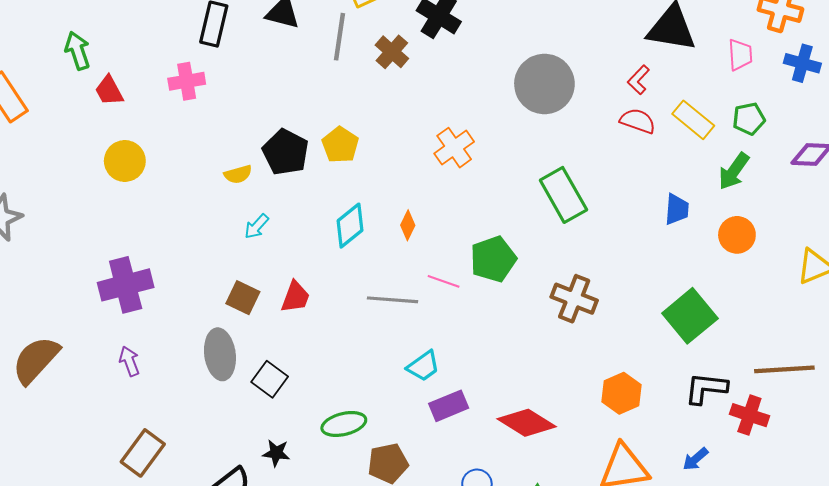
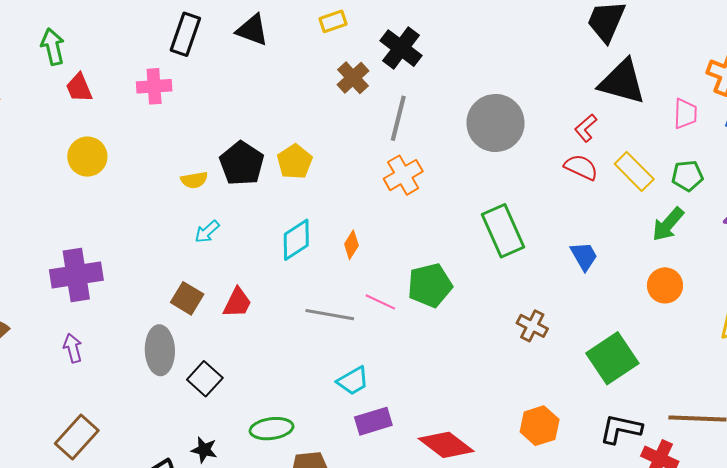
gray line: (339, 37) -> (398, 118), moved
blue trapezoid: (677, 209) -> (584, 256), moved, turned -40
brown cross: (574, 299) -> (532, 326), moved, size x0.7

